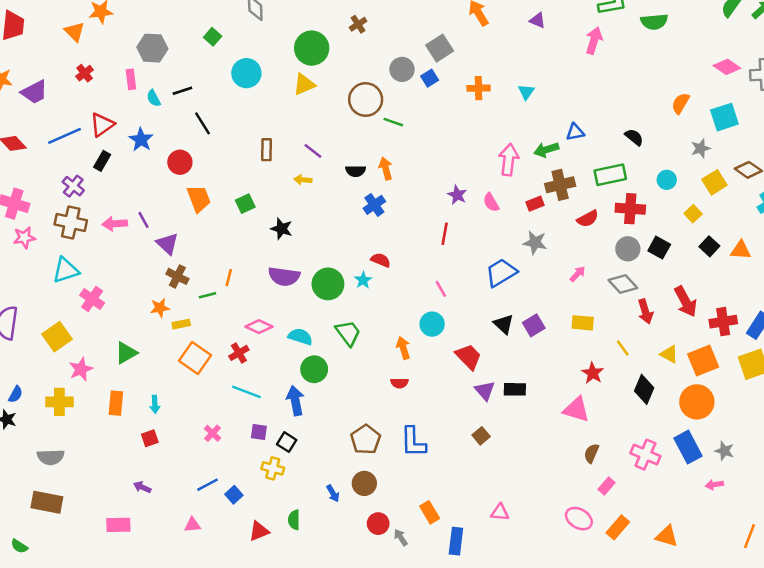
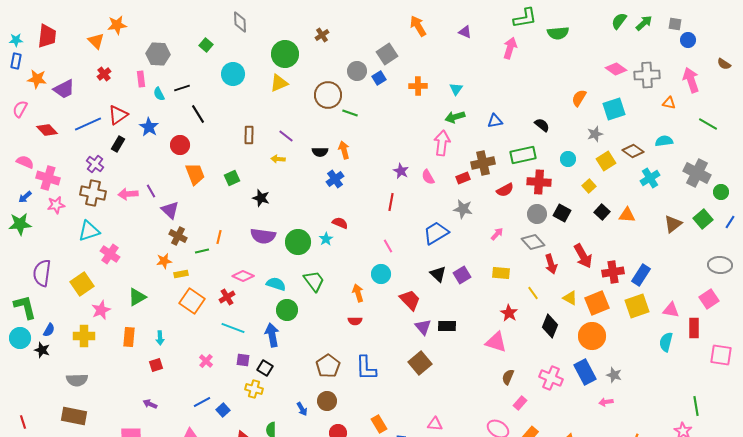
green arrow: (546, 150) -> (455, 117), moved
brown square: (481, 436) -> (420, 363), size x1.6

